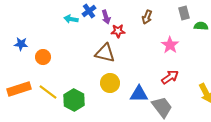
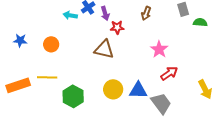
pink star: (170, 45) -> (159, 49), moved
orange circle: (43, 57) -> (51, 44), moved
yellow circle: (110, 83) -> (113, 89), moved
yellow line: (48, 92) -> (47, 77), moved, turned -36

